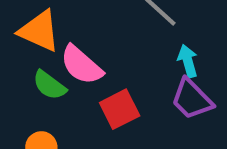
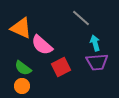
green semicircle: (49, 85) -> (23, 68), moved
purple trapezoid: (192, 99) -> (97, 62), turned -50

